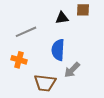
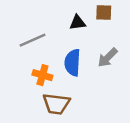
orange cross: (19, 60) -> (42, 75), moved
gray arrow: (72, 70) -> (108, 58), moved

